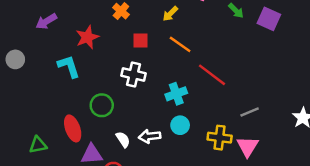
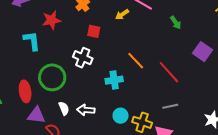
purple square: (269, 19) -> (203, 52), moved
orange line: (180, 44) -> (136, 61), moved
red line: (212, 75) -> (169, 72), moved
green circle: (102, 105) -> (52, 77), size x1.4
cyan circle: (180, 125) -> (121, 116), moved

